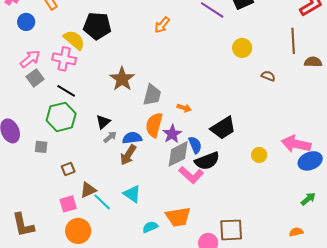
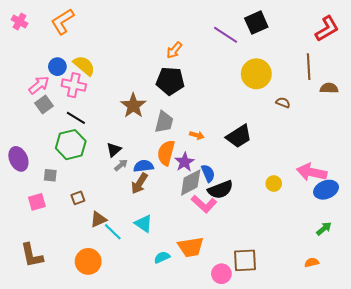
blue circle: (26, 22) -> (57, 67), moved
black pentagon: (97, 26) -> (170, 81), moved
yellow circle: (242, 48) -> (256, 74), size x1.5
black trapezoid: (223, 128) -> (239, 136), moved
pink square: (68, 204) -> (37, 202), moved

